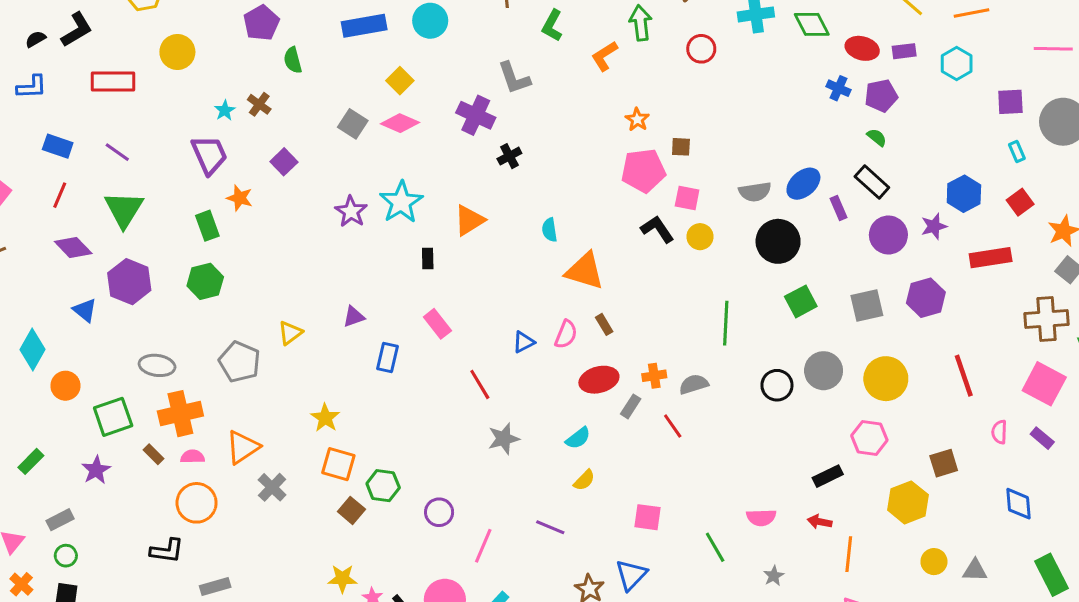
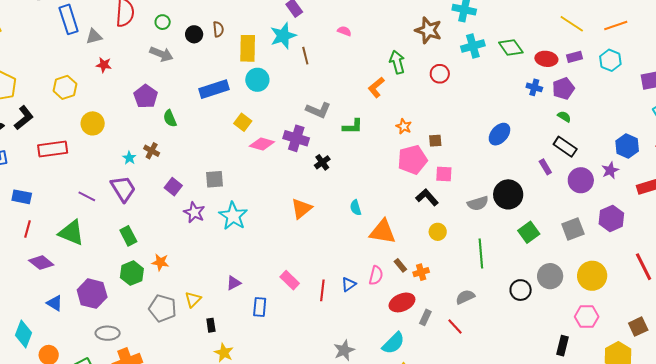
green L-shape: (552, 26) -> (353, 126), moved, turned -110
gray L-shape: (514, 78) -> (318, 110), turned -40
pink diamond: (400, 123) -> (262, 144), moved
gray square: (353, 124) -> (215, 179), moved, turned -30
purple line: (117, 152) -> (87, 196), moved
blue ellipse: (803, 184) -> (499, 134), moved
gray semicircle: (755, 192) -> (478, 203), moved
orange star: (240, 198) -> (160, 262), moved
cyan star: (401, 202) -> (233, 216), moved
green triangle: (124, 209) -> (71, 233), turned -32
purple star: (351, 212) -> (194, 212), moved
yellow circle: (700, 237) -> (438, 232), moved
black rectangle: (428, 258) -> (211, 325), moved
purple hexagon: (129, 282) -> (92, 294), moved
gray pentagon: (240, 362) -> (163, 308), moved
orange cross: (654, 376) -> (421, 272), moved
red line: (480, 384) -> (322, 290), moved, turned 45
cyan semicircle: (578, 438) -> (393, 343), size x1.4
black rectangle: (828, 476) -> (562, 346), turned -42

